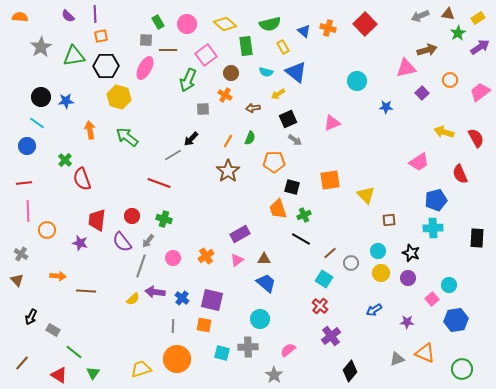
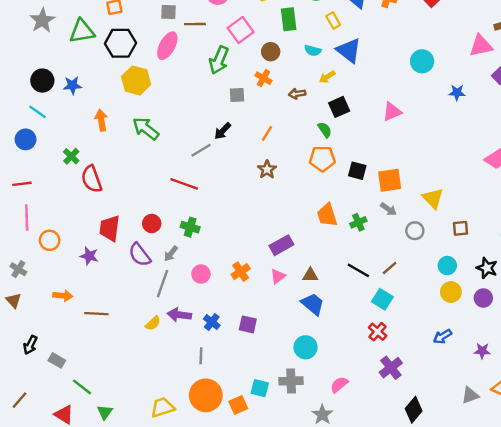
green semicircle: (250, 138) -> (325, 130), moved, turned -56
gray arrow: (295, 140) -> (388, 209), moved
brown star: (228, 171) -> (267, 169), size x0.7
black square: (292, 187) -> (357, 171), moved
black line: (301, 239) -> (358, 270), moved
gray circle: (351, 263) -> (415, 231), moved
purple square: (212, 300) -> (248, 324), size x0.7
orange square: (204, 325) -> (238, 405), moved, turned -35

